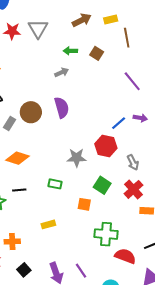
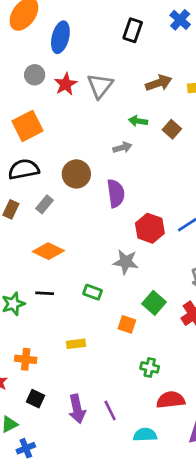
red star: (12, 31) -> (66, 84), turned 30
brown circle: (31, 112) -> (76, 174), moved
red hexagon: (106, 146) -> (150, 228), moved
green cross: (106, 234) -> (150, 367), size x0.6
red semicircle: (125, 256) -> (171, 400), turned -35
black square: (24, 270) -> (35, 399), turned -32

